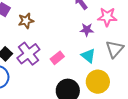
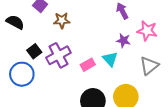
cyan triangle: (88, 56) -> (110, 59), moved

